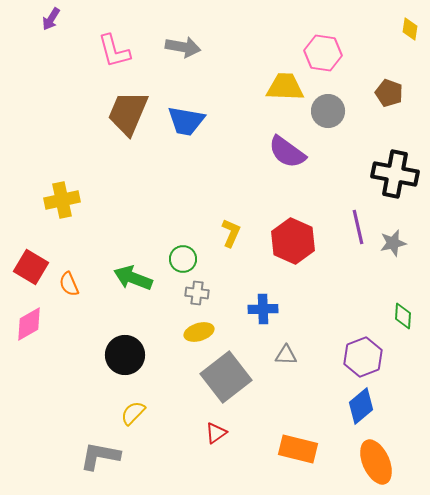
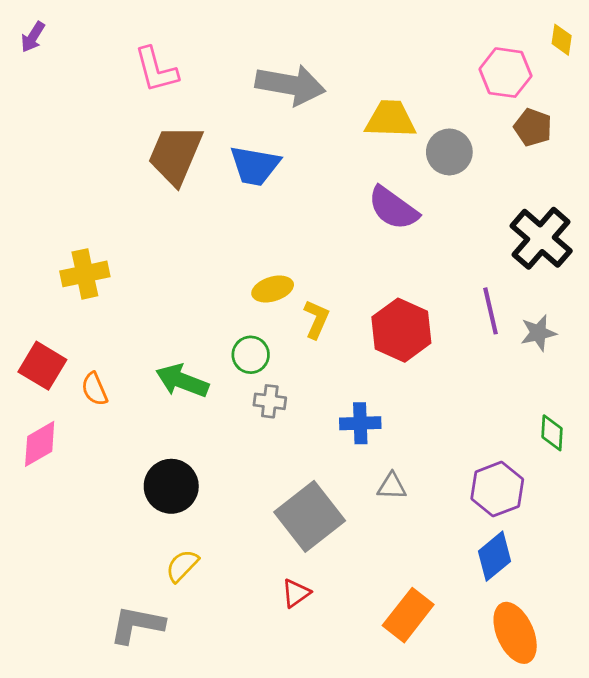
purple arrow: (51, 19) -> (33, 37), moved
gray arrow: (183, 47) -> (290, 85), moved, size x1.4
pink hexagon: (323, 53) -> (505, 73), moved
black cross: (395, 174) -> (541, 238), turned 30
yellow ellipse: (199, 332) -> (273, 289), moved
orange rectangle: (298, 449) -> (408, 615), turned -66

